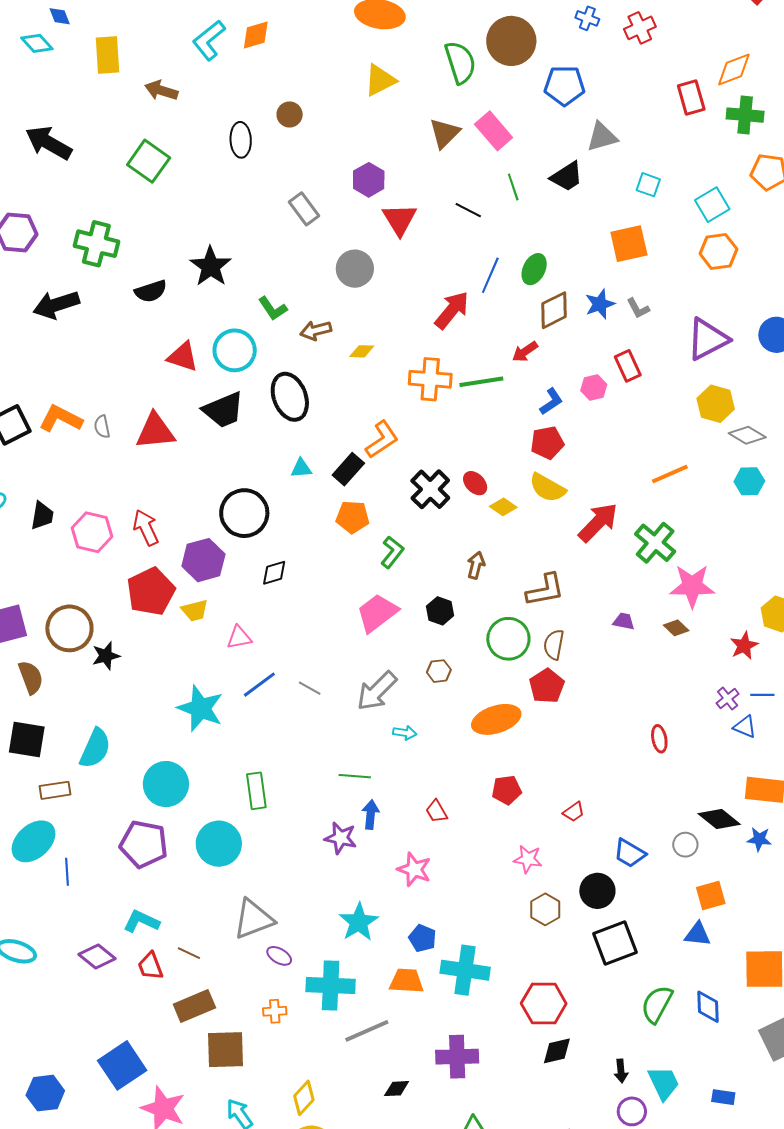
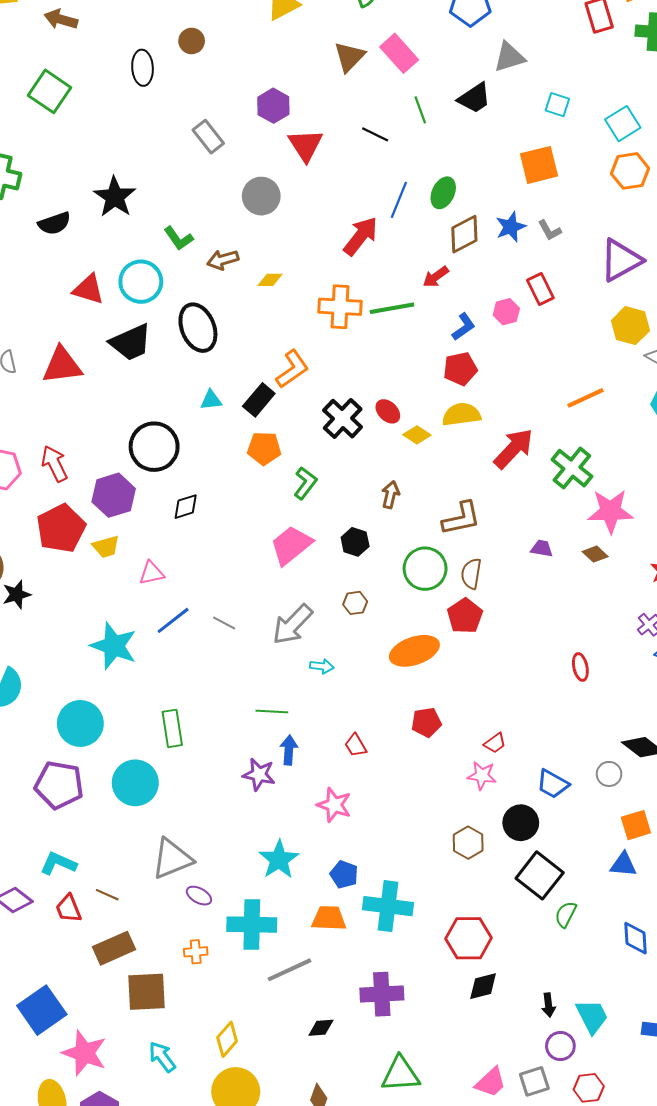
yellow semicircle: (547, 488) -> (461, 415), turned 144
pink star: (528, 859) -> (482, 776), moved
black square: (615, 943) -> (540, 875), turned -30
green semicircle: (657, 1004) -> (566, 914), moved, size x0.7

